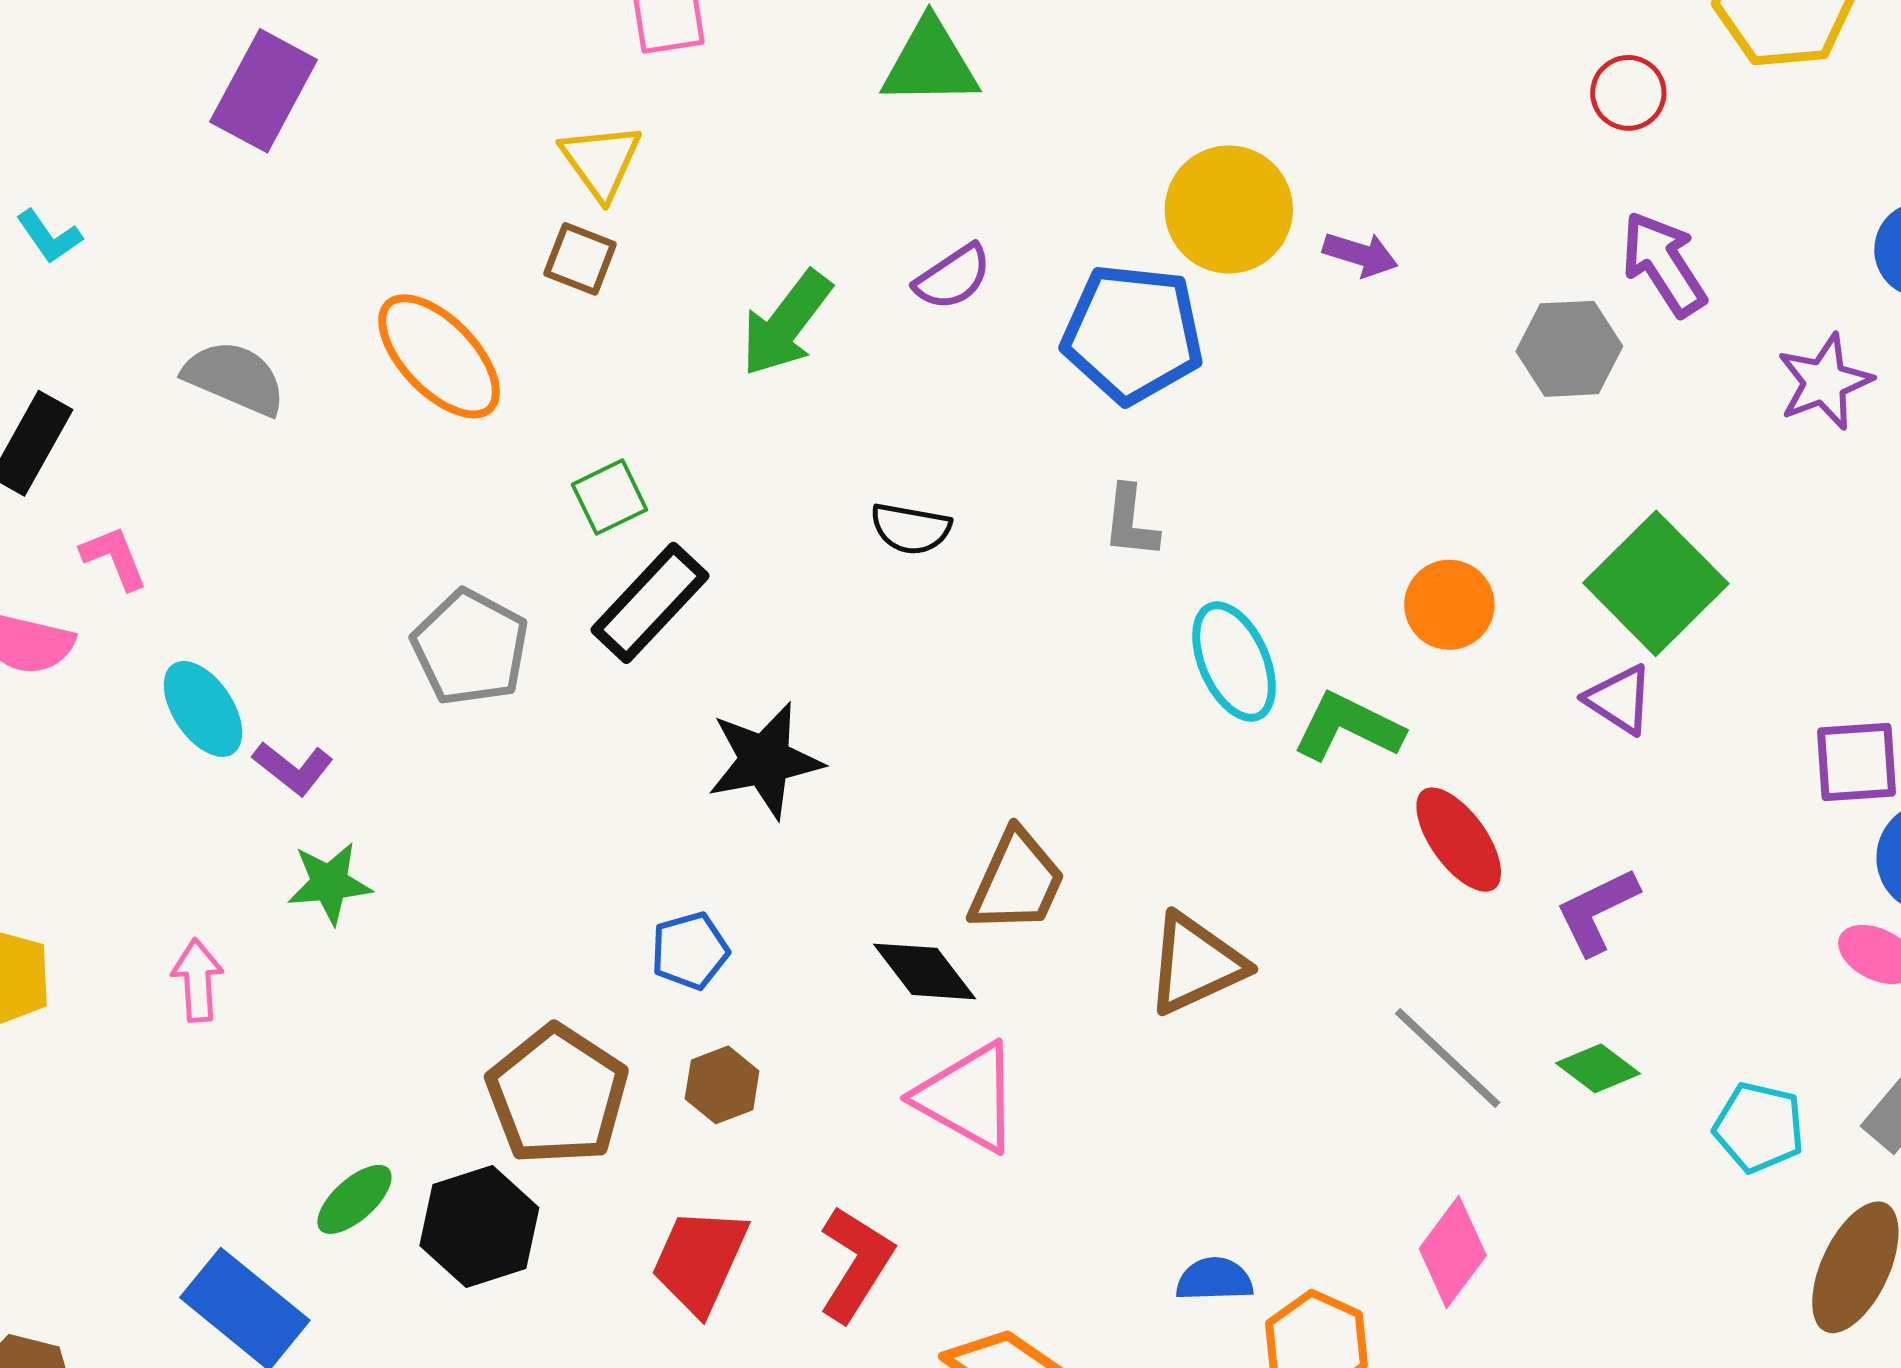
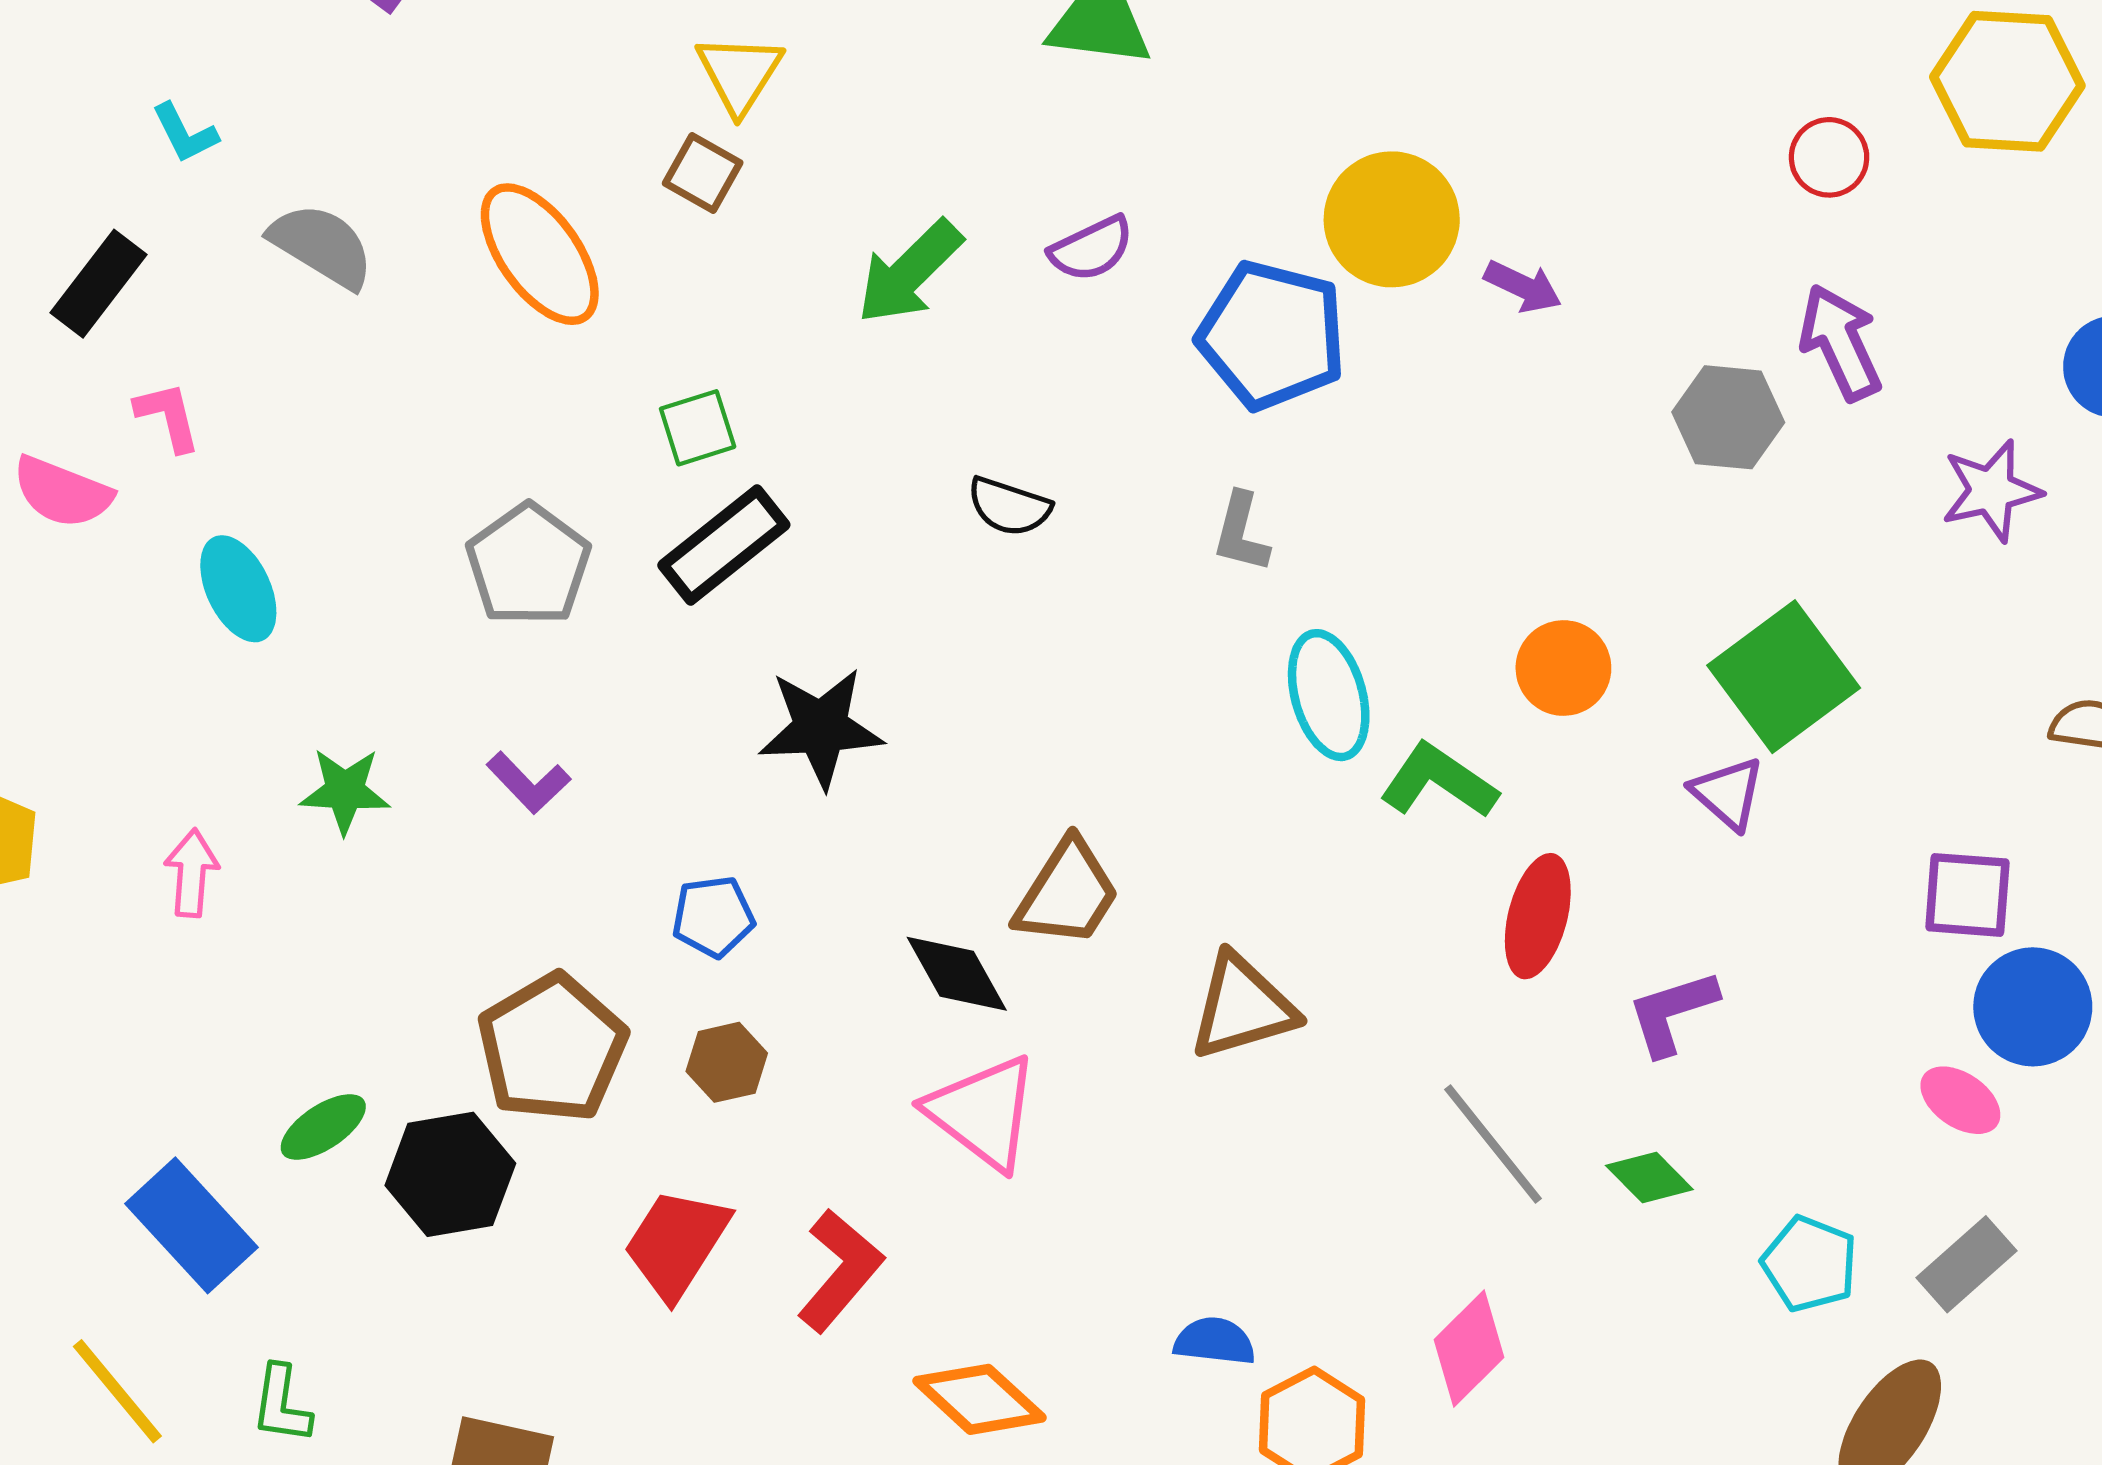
cyan L-shape: (49, 237) -> (185, 133), moved
purple L-shape: (293, 768) -> (528, 783), moved
red ellipse: (1459, 840) -> (1538, 916), turned 42

